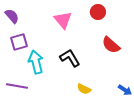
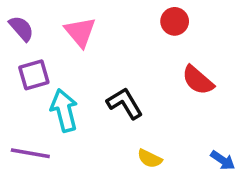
pink triangle: (63, 20) -> (80, 32), moved

